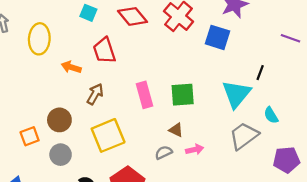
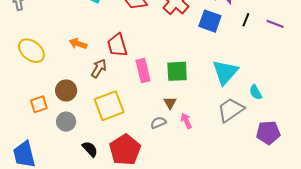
yellow ellipse: (39, 39) -> (31, 51), moved, turned -56
red trapezoid: (104, 51) -> (117, 45), moved
black line: (260, 73) -> (246, 20), moved
brown triangle: (176, 130) -> (170, 103), turned 32
pink arrow: (195, 150) -> (186, 121), turned -105

